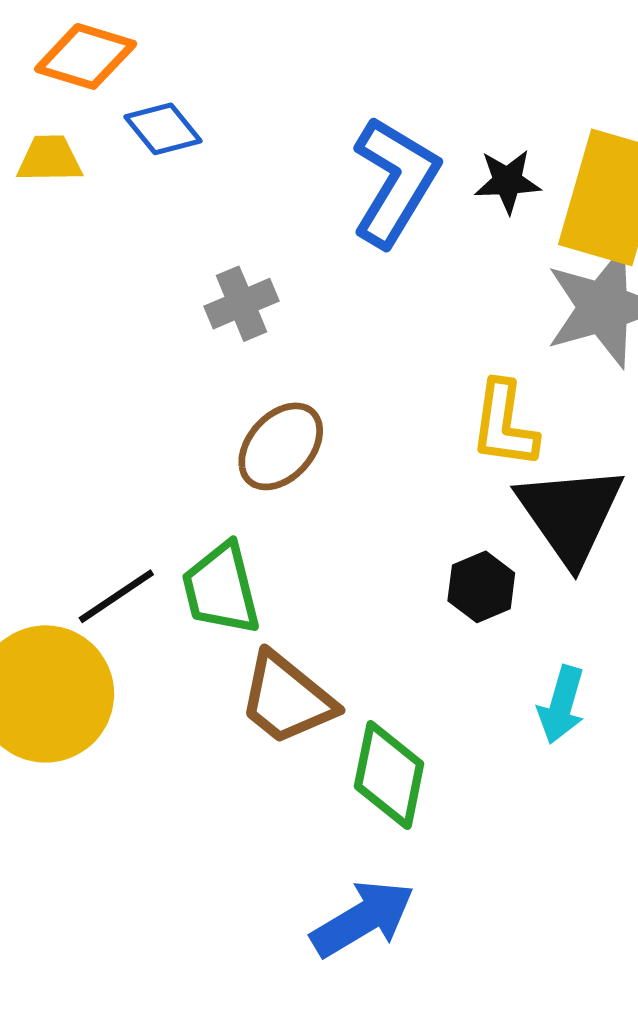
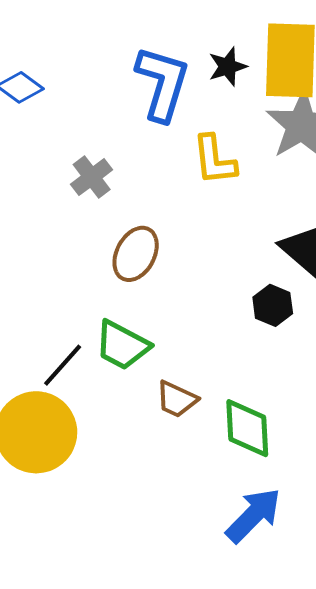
yellow L-shape: (504, 424) -> (214, 160), moved
green trapezoid: (221, 589) -> (122, 345), turned -34
brown trapezoid: (287, 699) -> (177, 399), size x0.7

